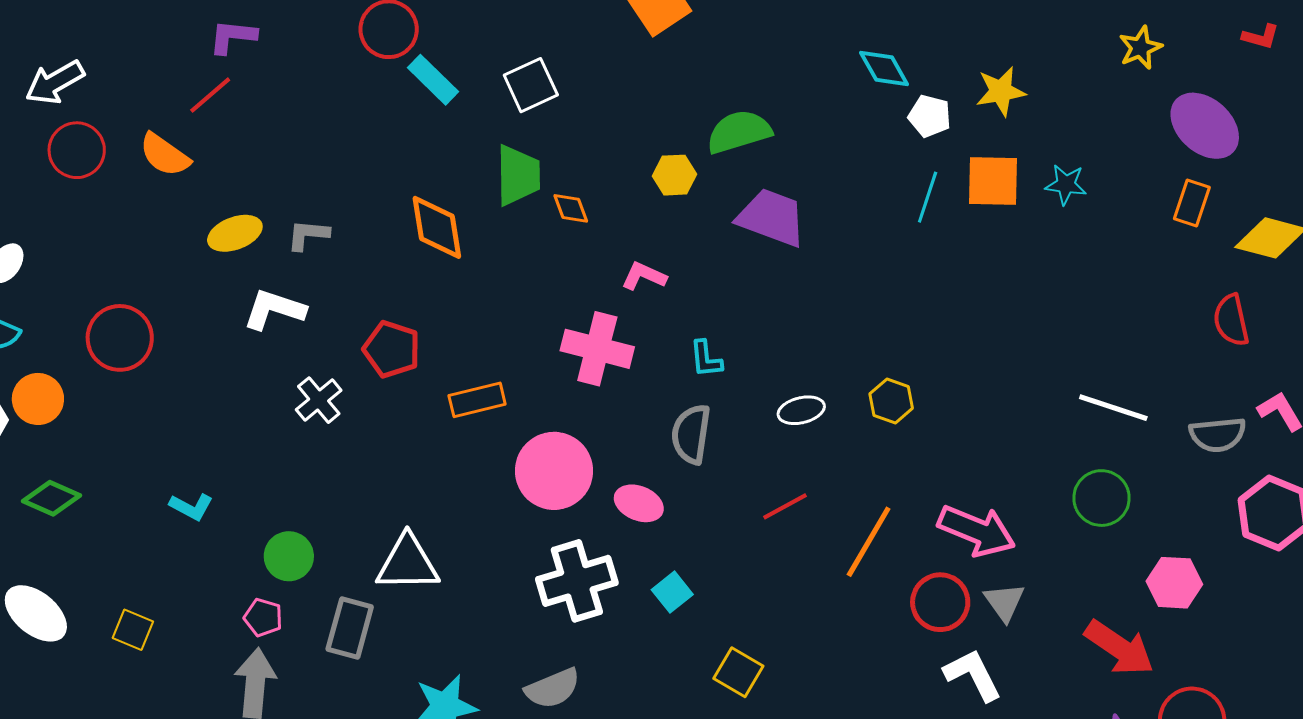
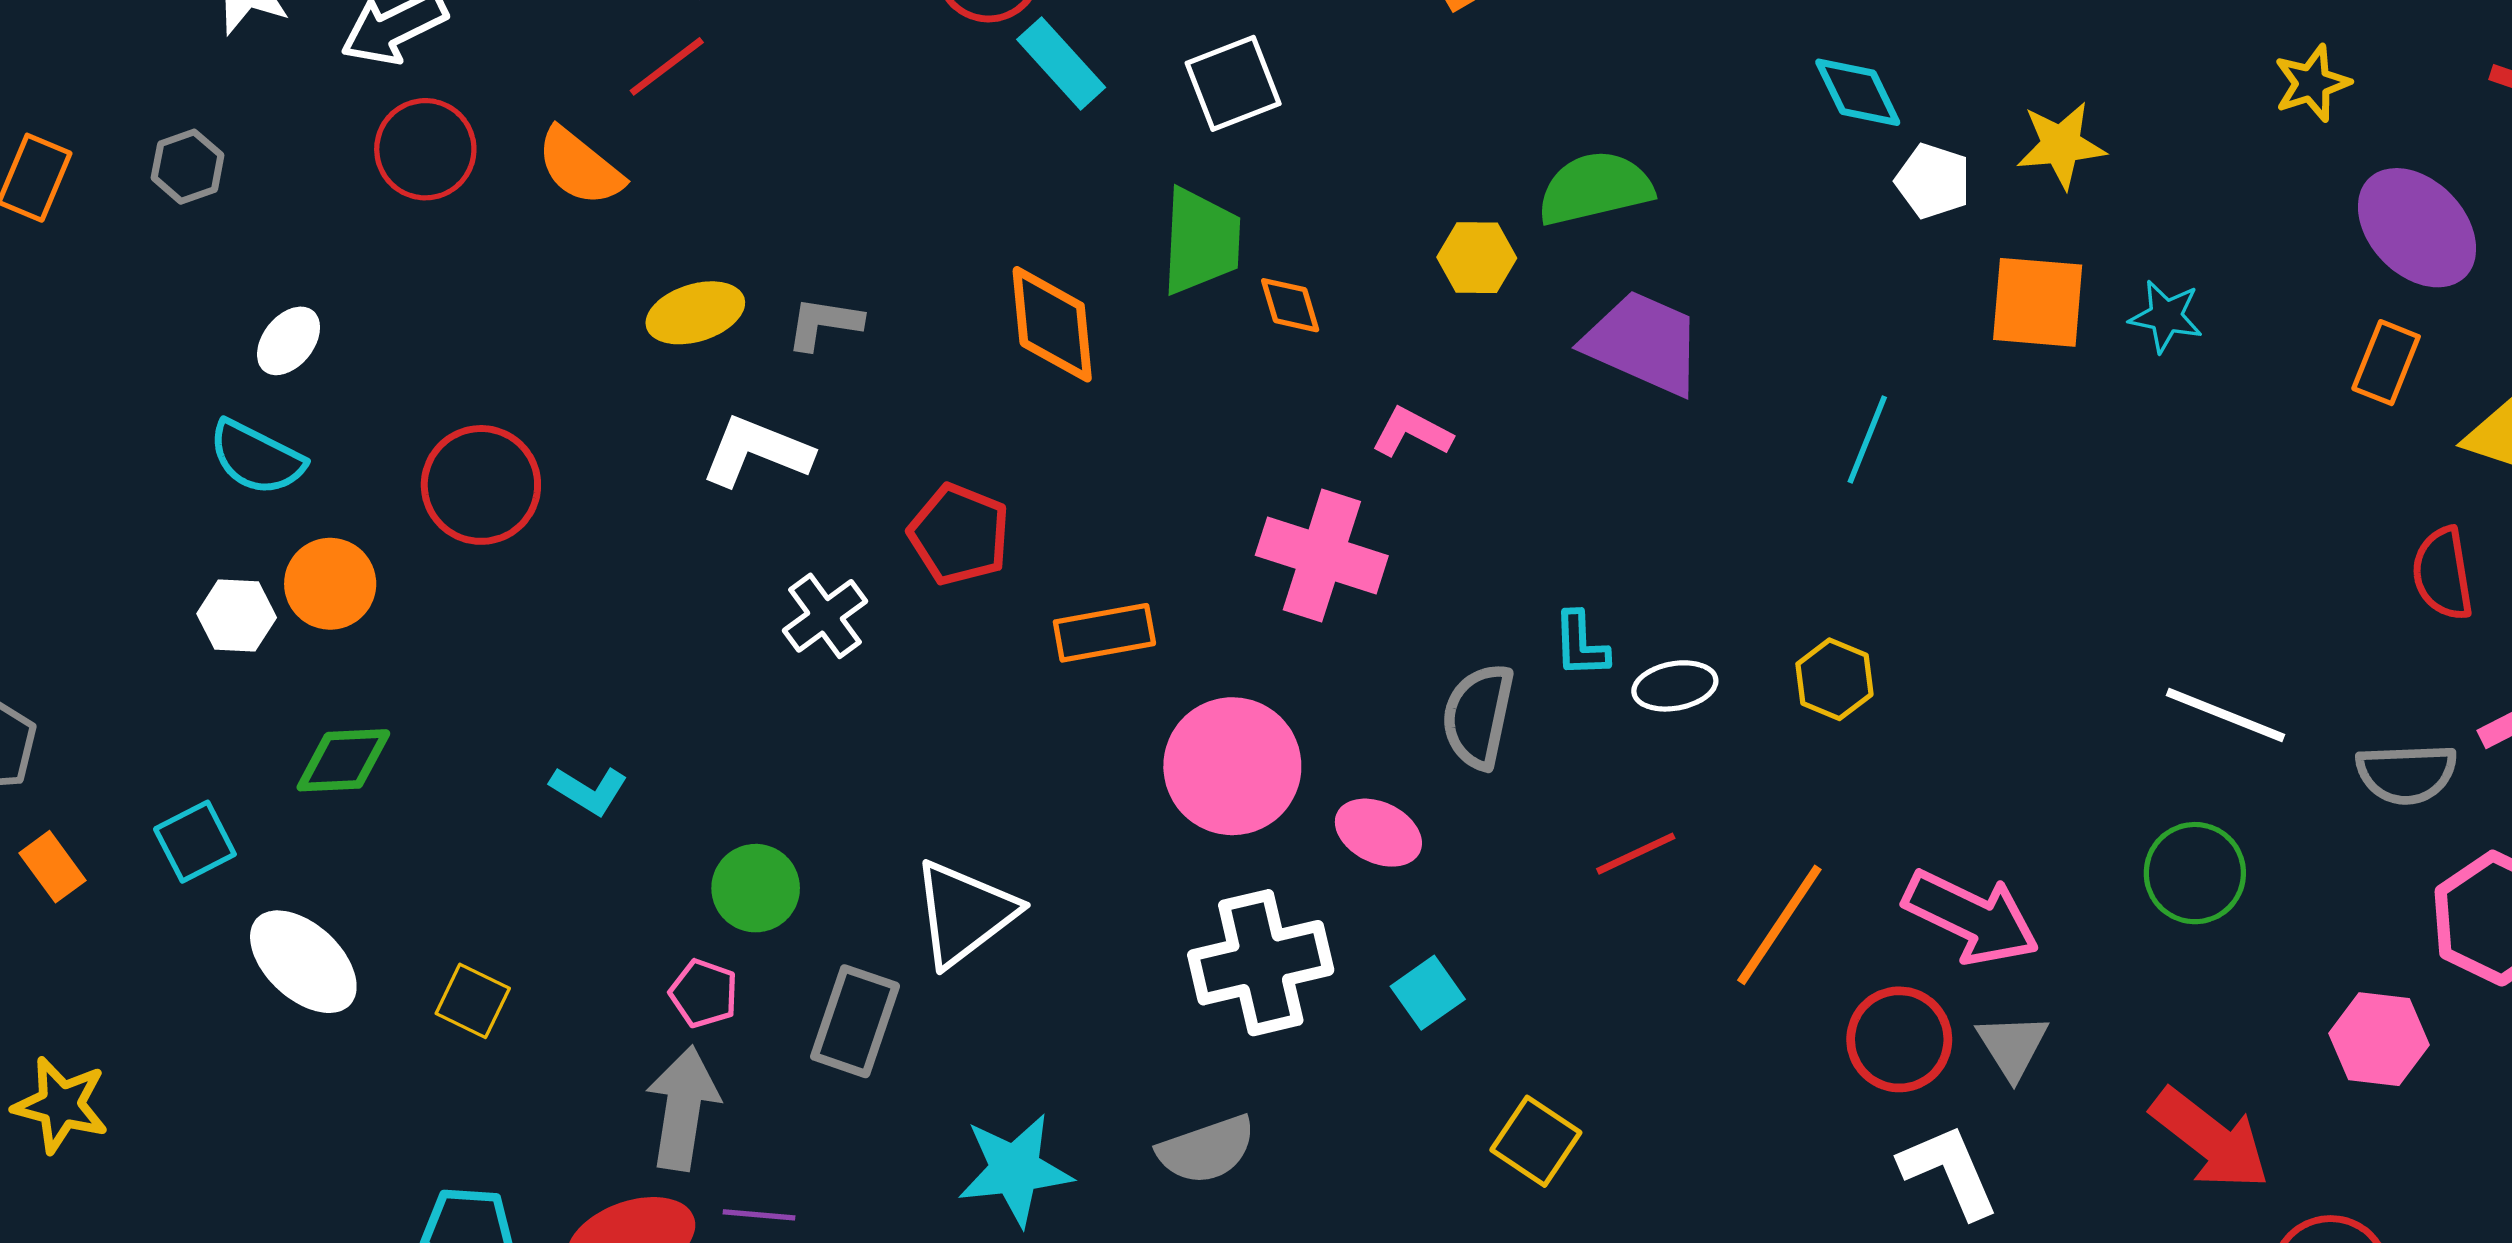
cyan line: (928, 197) -> (1867, 439), moved
cyan L-shape: (706, 359) -> (1581, 645), moved
green diamond: (52, 498) -> (343, 760), turned -30
white triangle: (408, 563) -> (964, 913), turned -40
pink hexagon: (1174, 583) -> (2379, 1039), moved

